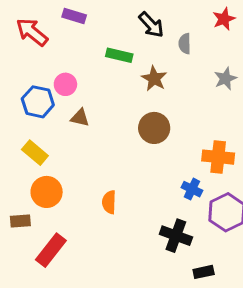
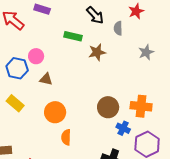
red star: (224, 19) -> (136, 11), moved
brown star: (154, 79) -> (97, 52), turned 30
brown circle: (154, 128) -> (108, 107), moved
orange circle: (47, 192) -> (55, 112), moved

